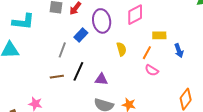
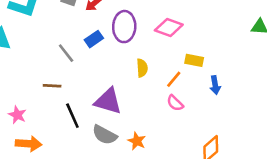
pink diamond: (135, 15) -> (169, 27), turned 35
gray line: (62, 50) -> (66, 53), turned -70
black line: (78, 71) -> (72, 116), moved, turned -60
purple triangle: (101, 79) -> (108, 101), size x1.6

